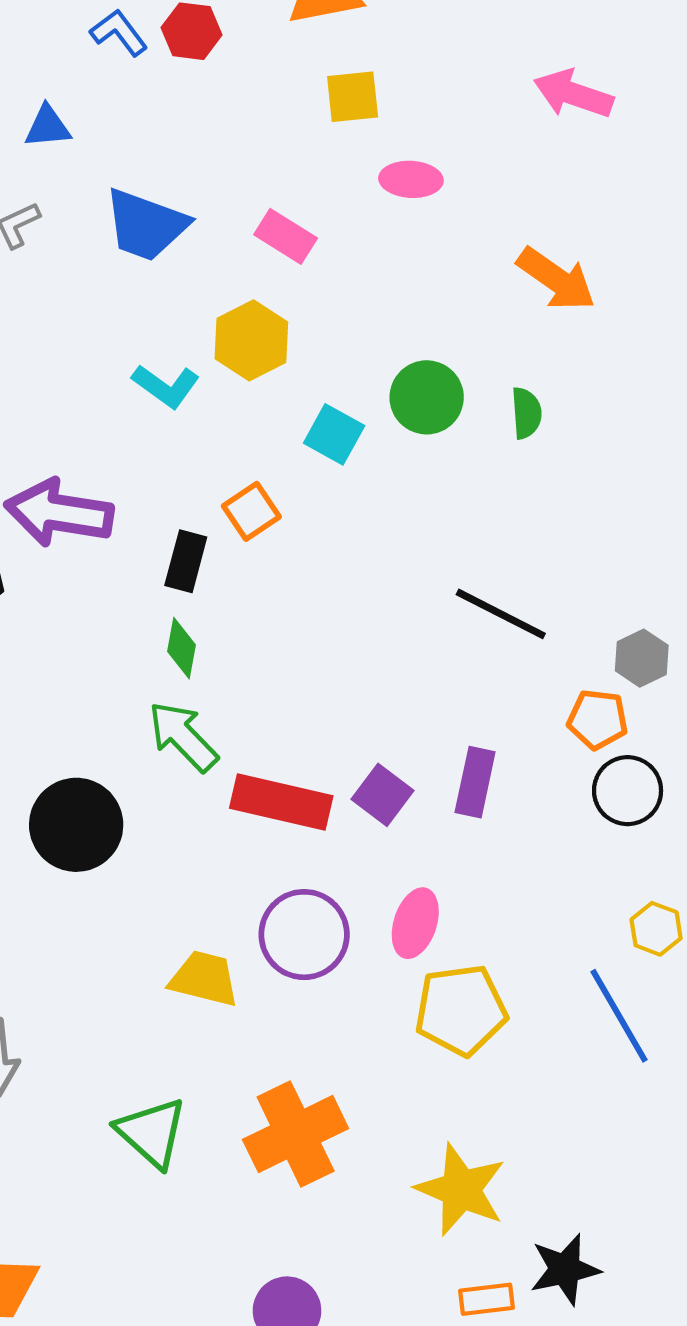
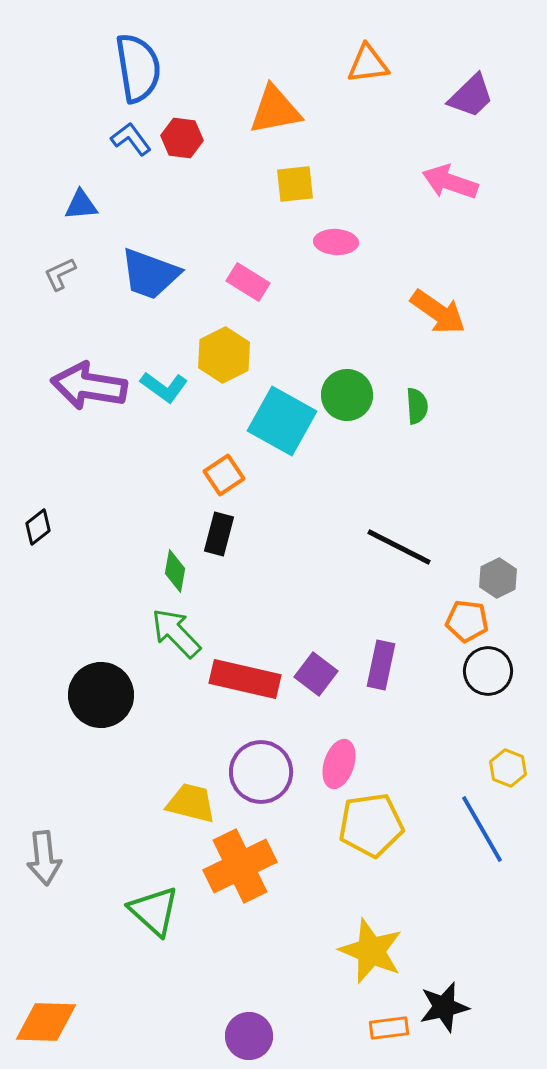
cyan square: (334, 434) -> (282, 421), size x1.6
purple arrow: (59, 513) -> (89, 386), moved
black rectangle: (186, 561) -> (219, 534), moved
orange cross: (296, 1134) -> (240, 866), moved

